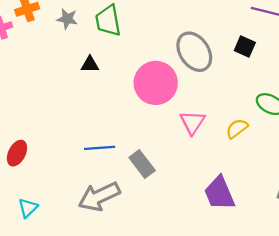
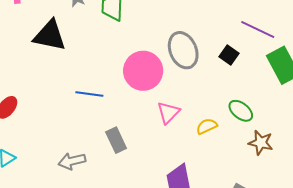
black triangle: (90, 64) -> (50, 36), moved, size x2.0
blue line: (100, 148) -> (89, 94), moved
gray arrow: (99, 196) -> (72, 161), size x0.7

